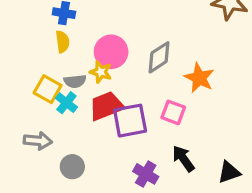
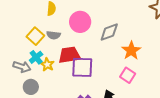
yellow star: (101, 72) -> (47, 65), moved
cyan cross: (66, 103) -> (36, 57), moved
pink square: (173, 112) -> (128, 75), moved
gray circle: (72, 167) -> (31, 87), moved

